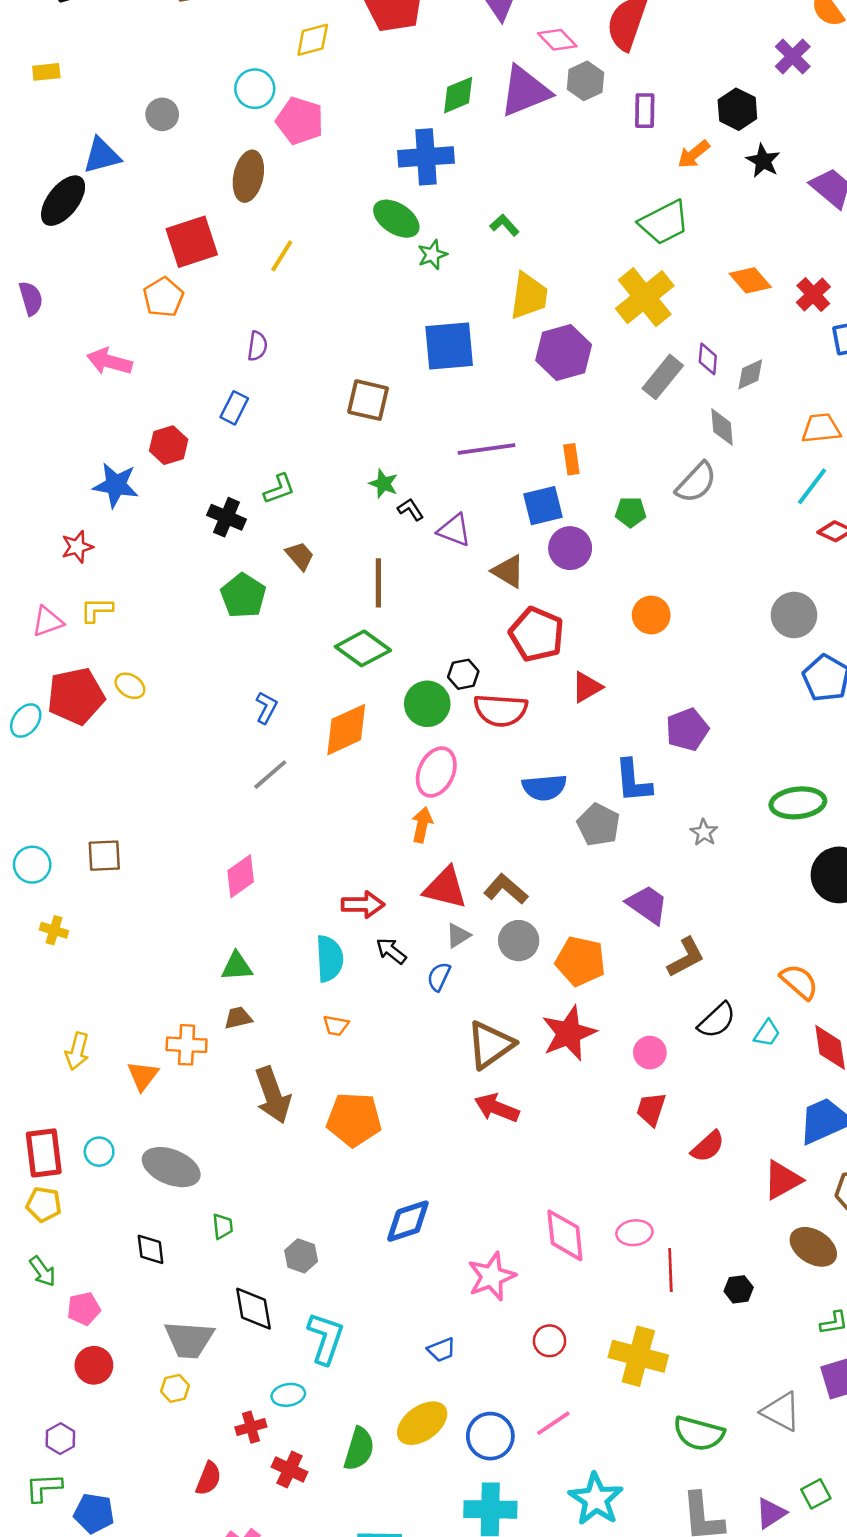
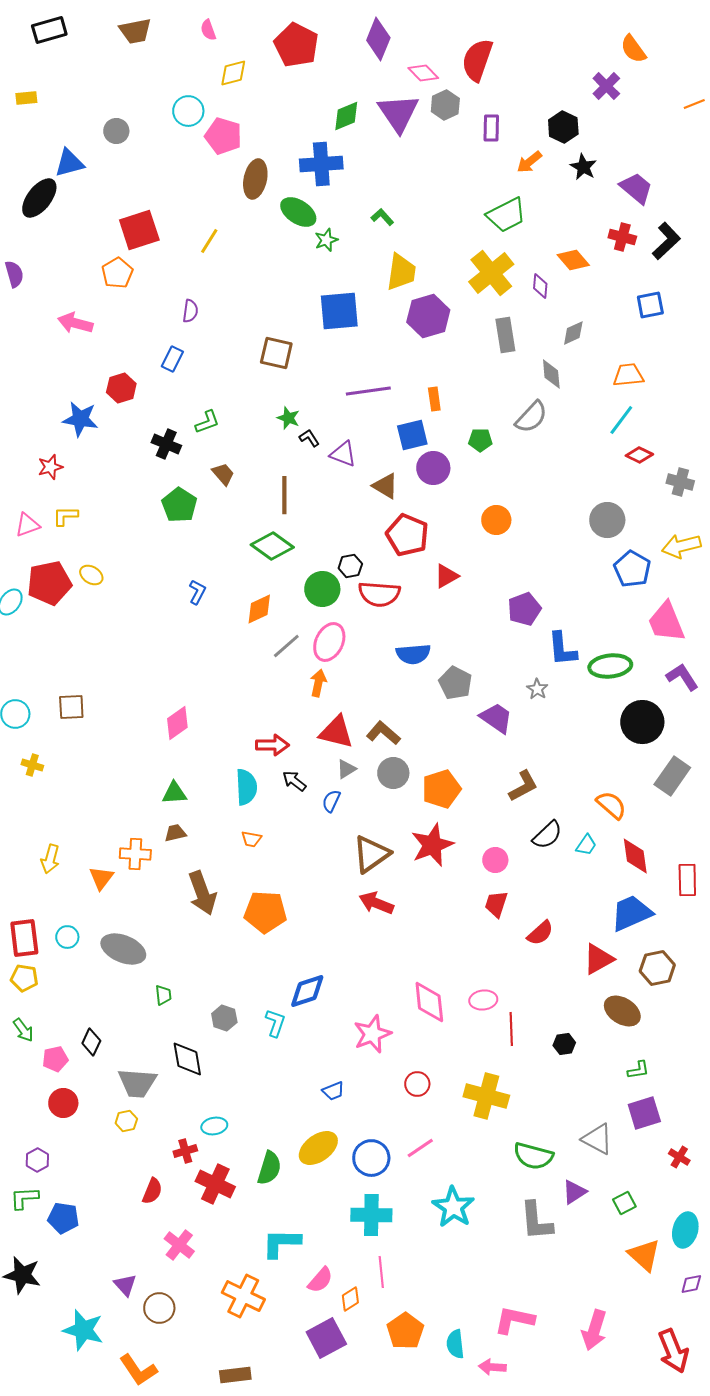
purple triangle: (525, 91) -> (398, 113), turned -42
brown ellipse: (248, 176) -> (255, 179), moved
red cross: (813, 295) -> (622, 237), moved, turned -32
purple diamond: (708, 359) -> (540, 286), moved
gray rectangle: (663, 377) -> (505, 335), turned -48
orange diamond: (346, 730) -> (259, 609), size x0.7
gray line: (270, 775) -> (286, 646), moved
blue L-shape: (633, 781) -> (562, 649), moved
purple trapezoid: (647, 905) -> (496, 718), moved
orange pentagon: (580, 961) -> (441, 789), turned -30
black diamond: (151, 1249) -> (91, 1042), moved, turned 32
cyan L-shape: (326, 1338) -> (275, 1023), moved, size x0.7
red cross: (290, 1470) -> (215, 1184), size x1.4
purple triangle: (771, 1513) -> (574, 1192), moved

